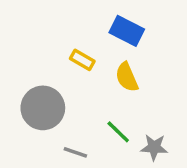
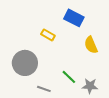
yellow semicircle: (127, 77) -> (91, 45), moved

